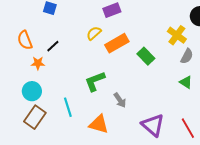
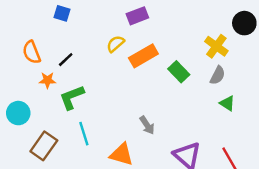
gray semicircle: (187, 56) -> (218, 75), moved
green L-shape: (95, 81) -> (72, 97), moved
cyan circle: (32, 91) -> (18, 113), moved

